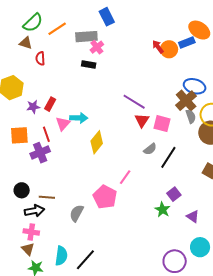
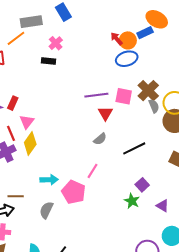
orange line: (57, 29) -> (16, 38), moved
gray rectangle: (86, 37) -> (31, 22), moved
blue ellipse: (195, 86) -> (127, 59), moved, turned -30
purple line: (134, 102) -> (96, 95), turned -35
cyan arrow: (79, 118) -> (49, 180), moved
pink square: (162, 124) -> (124, 96), moved
yellow diamond: (97, 142) -> (30, 143), moved
gray semicircle: (150, 149) -> (100, 139), moved
black line: (168, 157) -> (134, 148), turned 35

